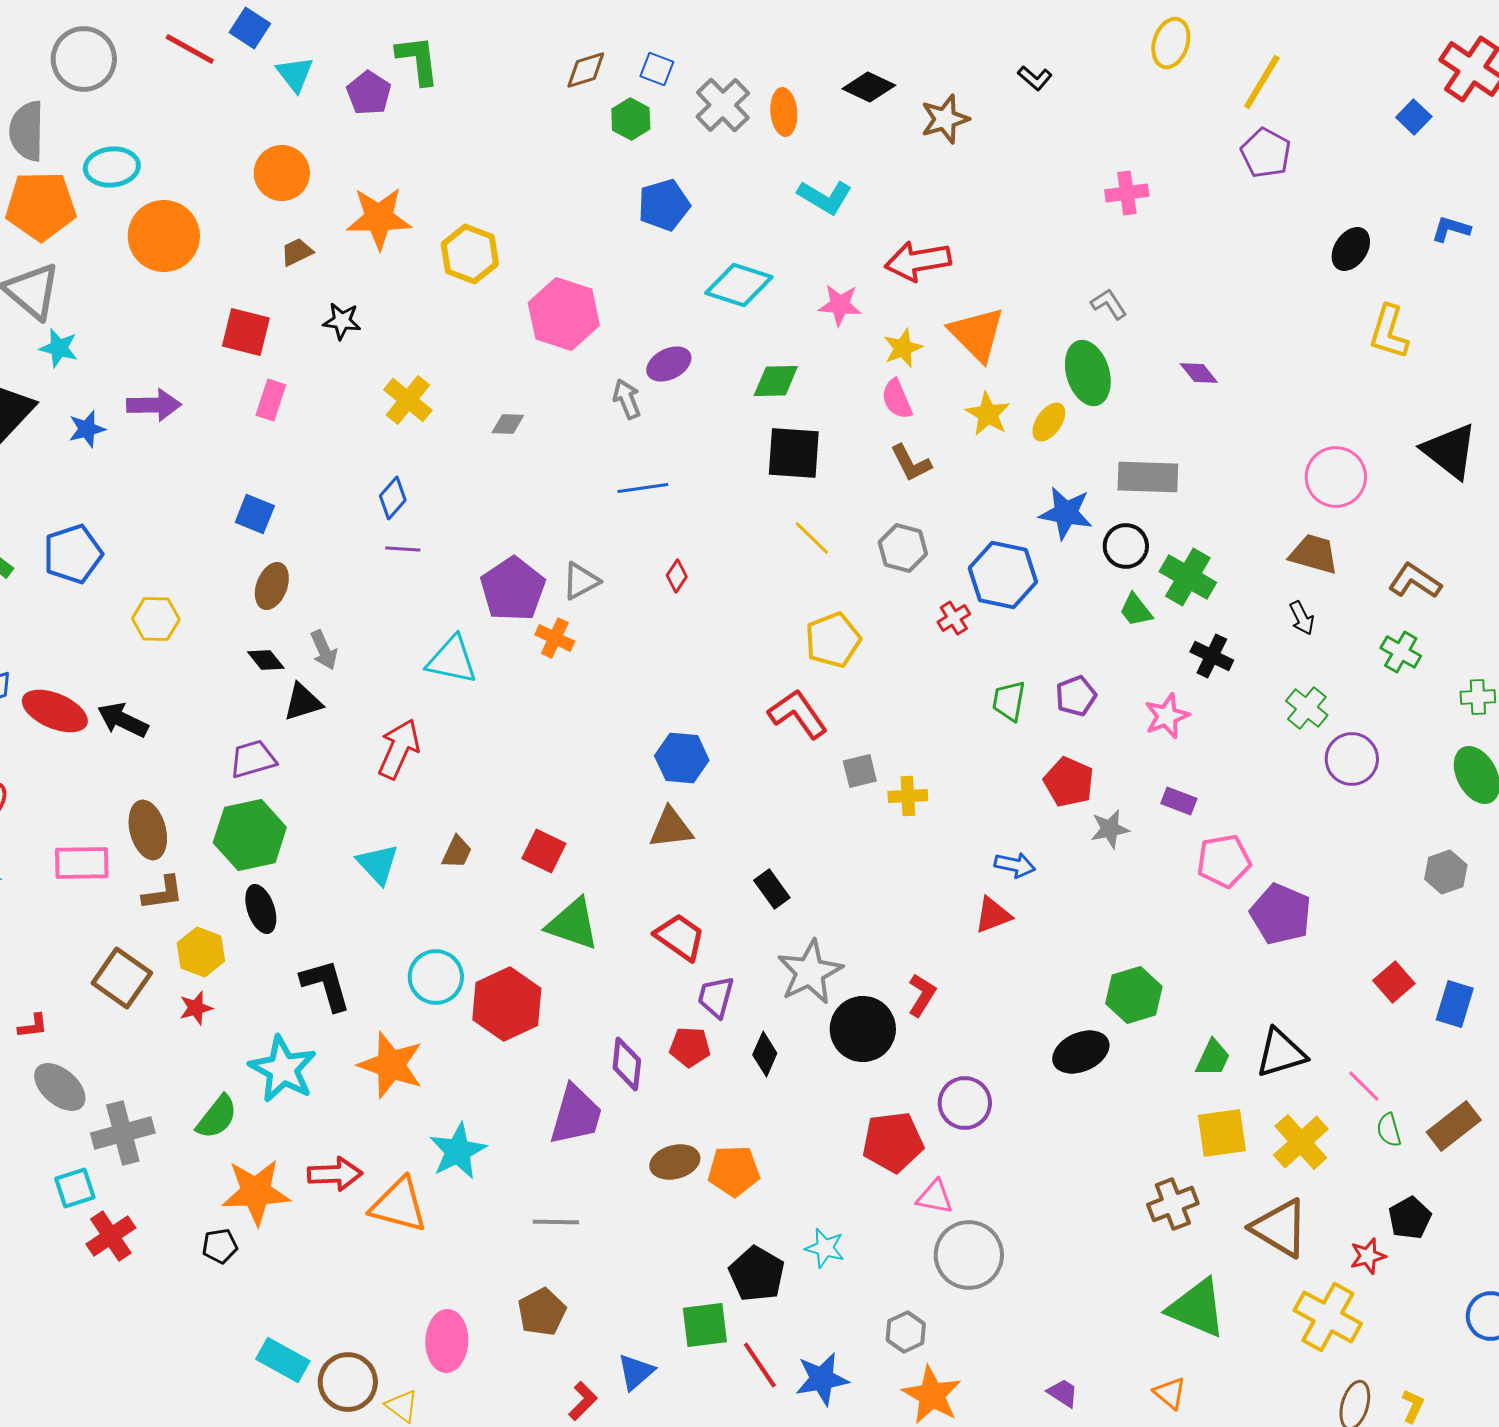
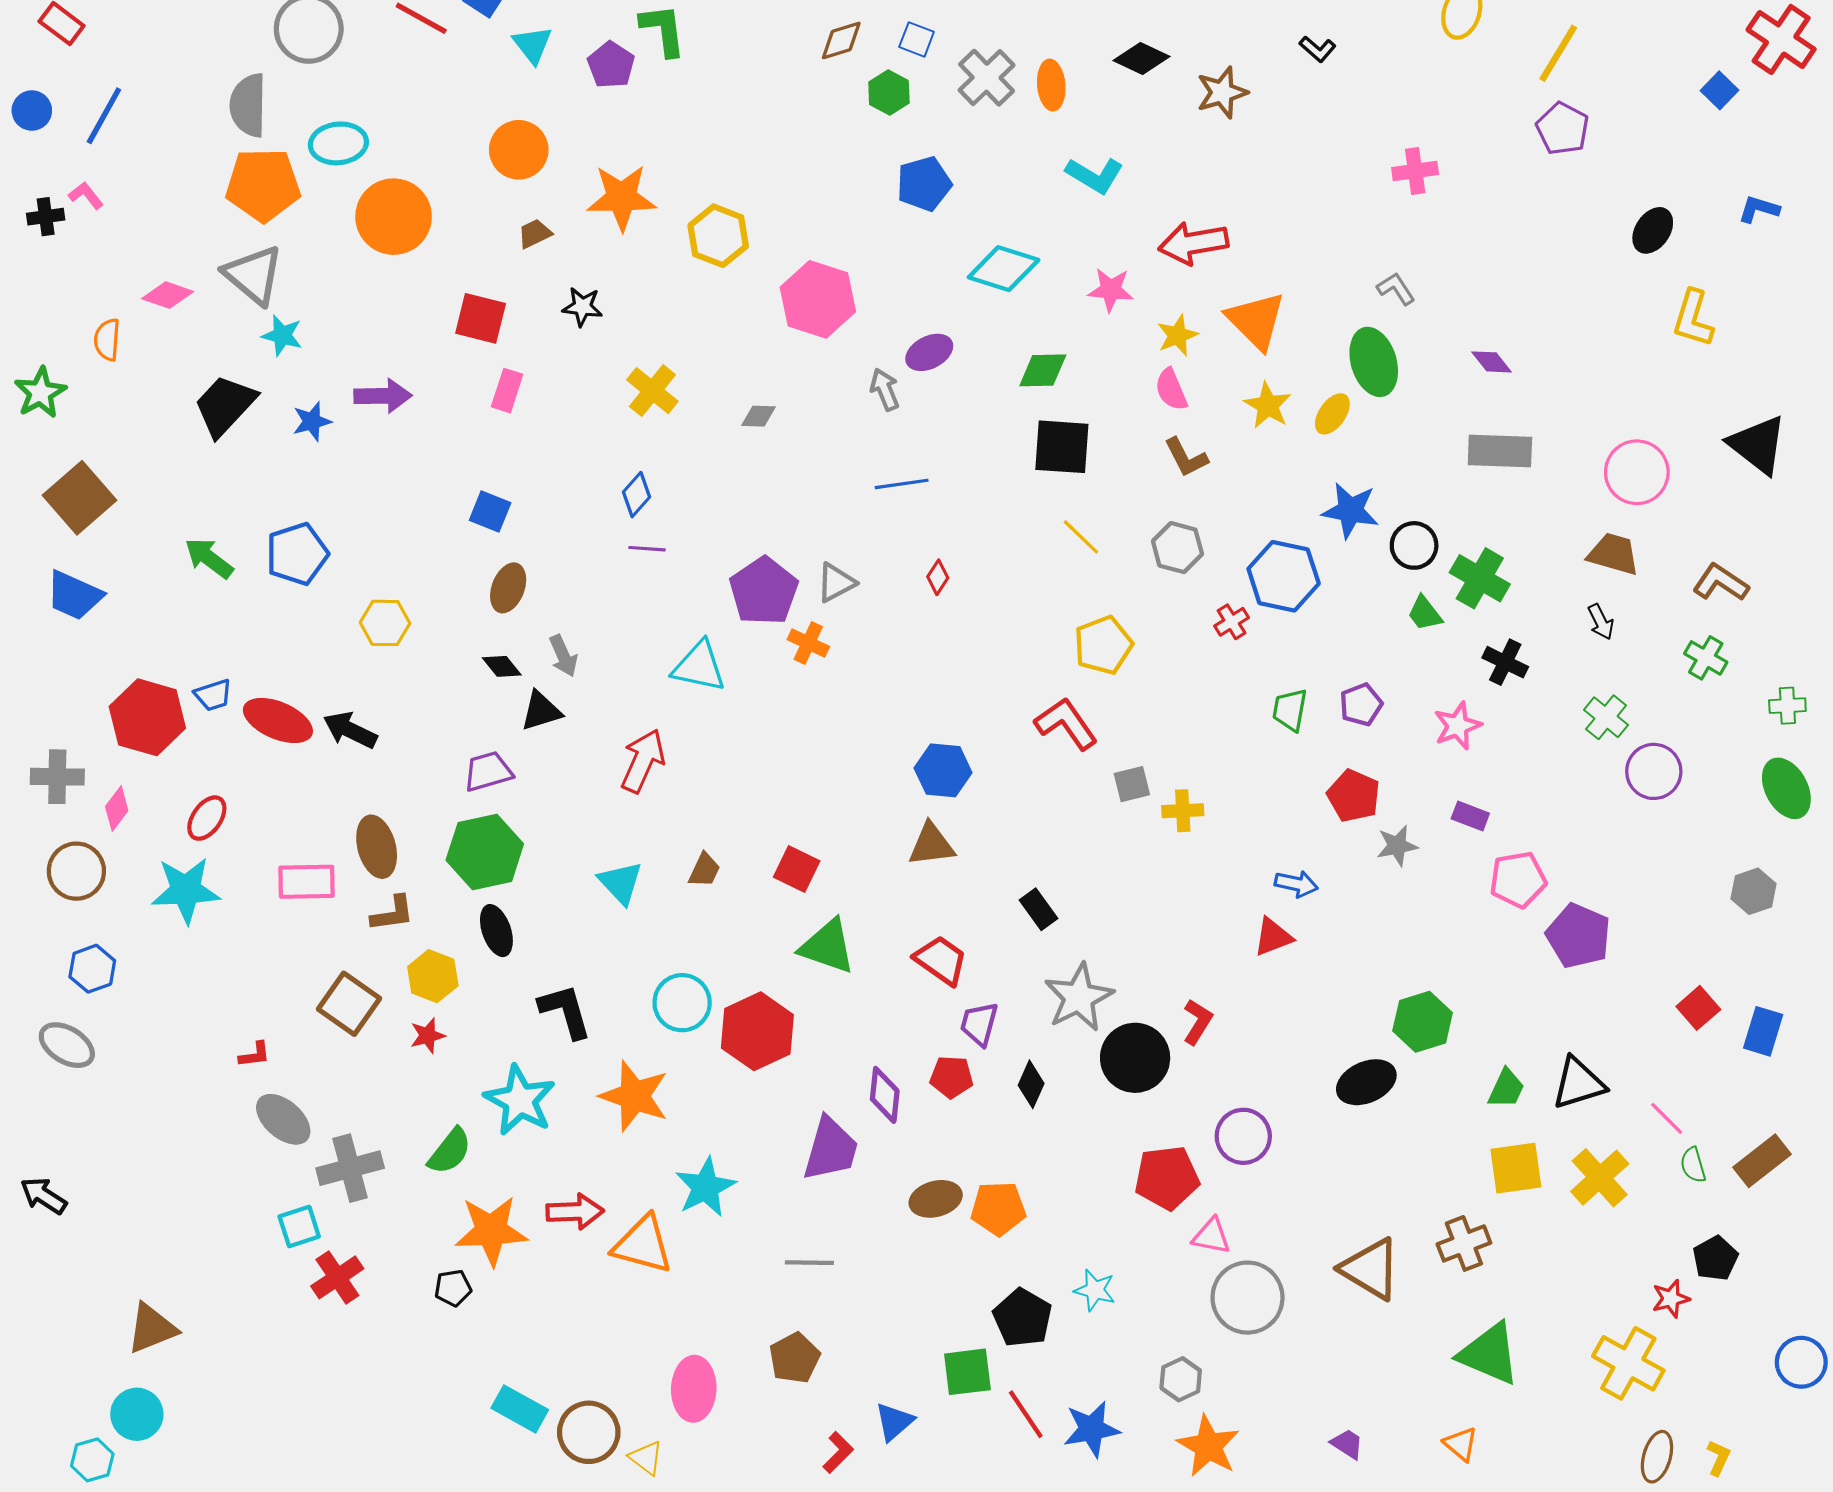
gray rectangle: (1148, 477) -> (1500, 451), moved
brown triangle: (1280, 1228) -> (1371, 1269), moved

